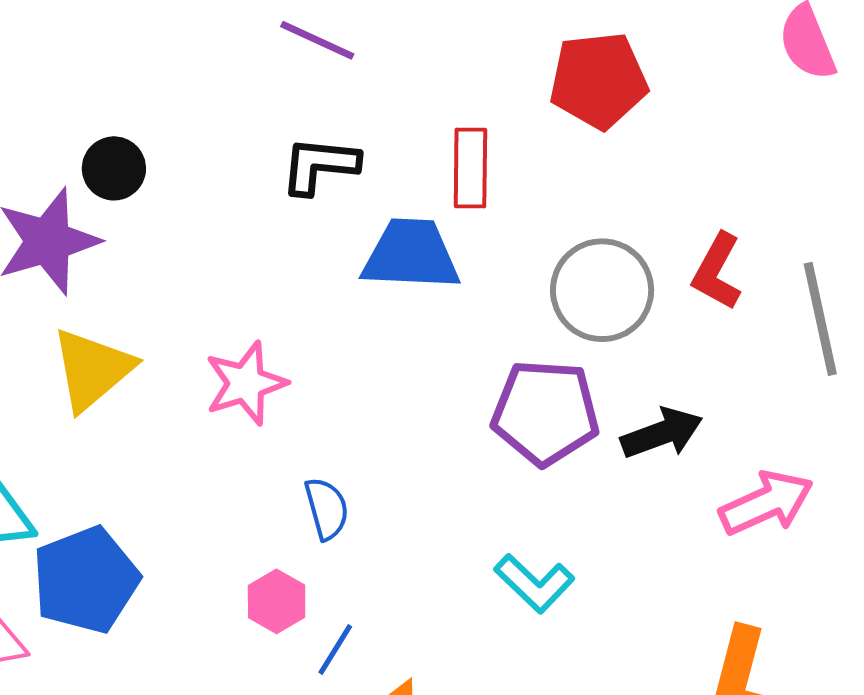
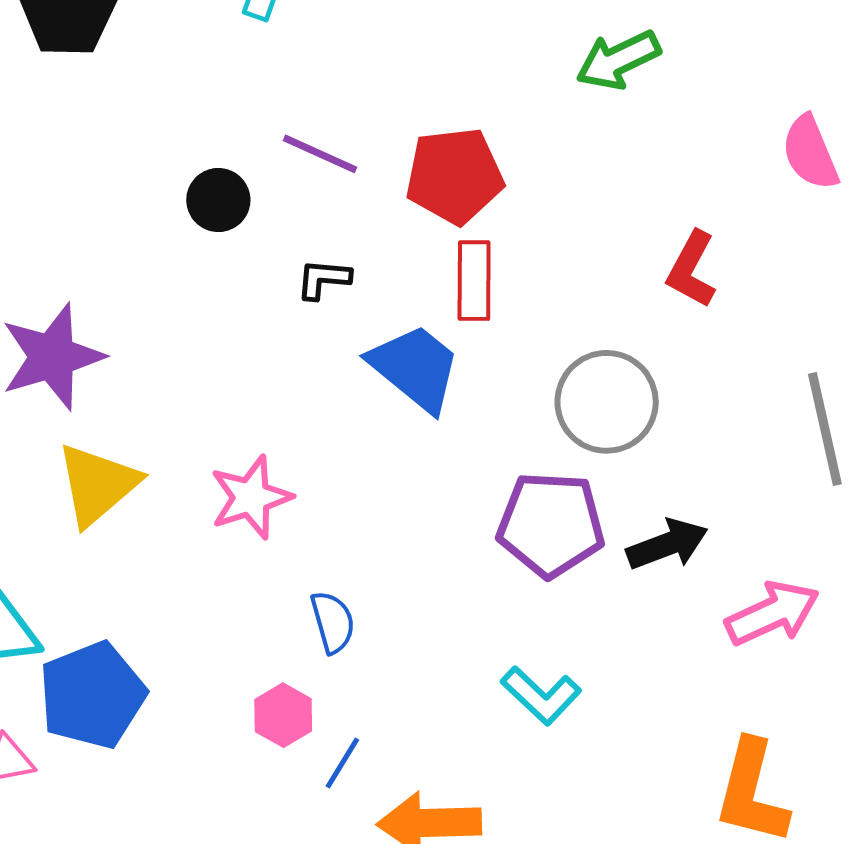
red pentagon: (599, 80) -> (454, 176), moved
black L-shape: (320, 165) -> (323, 279), size x0.7
black circle: (114, 168) -> (218, 200), moved
blue trapezoid: (411, 255) -> (415, 368), turned 37
red L-shape: (717, 272) -> (692, 269), moved

